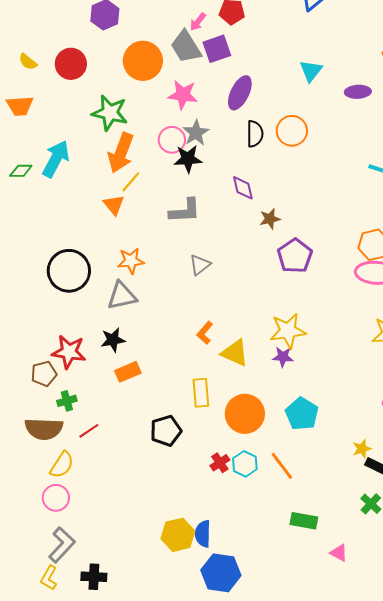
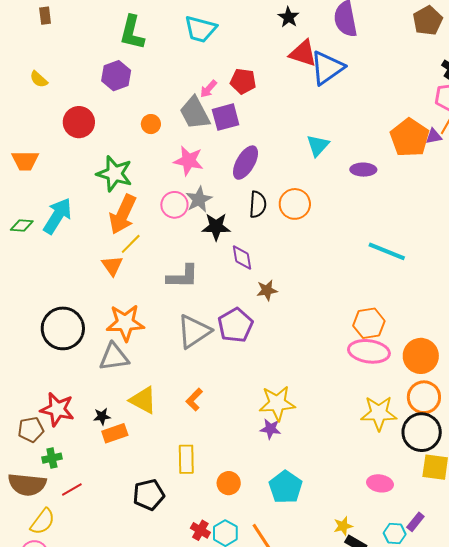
orange circle: (143, 61) -> (151, 124), size x0.5
yellow semicircle: (28, 62) -> (39, 79), moved
black star: (188, 159) -> (216, 227), moved
purple pentagon: (295, 256) -> (235, 325), moved
orange star: (131, 261) -> (125, 323), size x1.4
gray triangle: (200, 265) -> (194, 331), size x1.6
black star: (113, 340) -> (102, 416), moved, size x0.7
yellow triangle: (235, 353) -> (143, 400), moved
orange circle: (245, 414) -> (229, 483), size x0.6
red cross: (220, 463) -> (200, 530), turned -30

